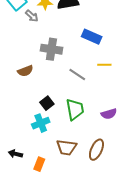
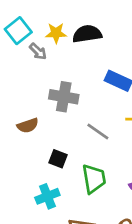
black square: (47, 103) -> (58, 159), moved, turned -32

